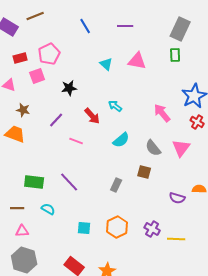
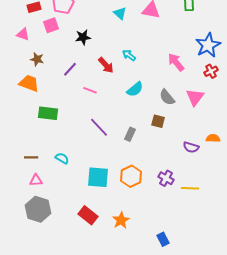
red cross: (197, 122) -> (211, 71), turned 32
green rectangle: (34, 182) -> (48, 113), moved
purple line: (69, 182) -> (99, 127), moved
cyan square: (84, 228) -> (98, 177), size x1.6

